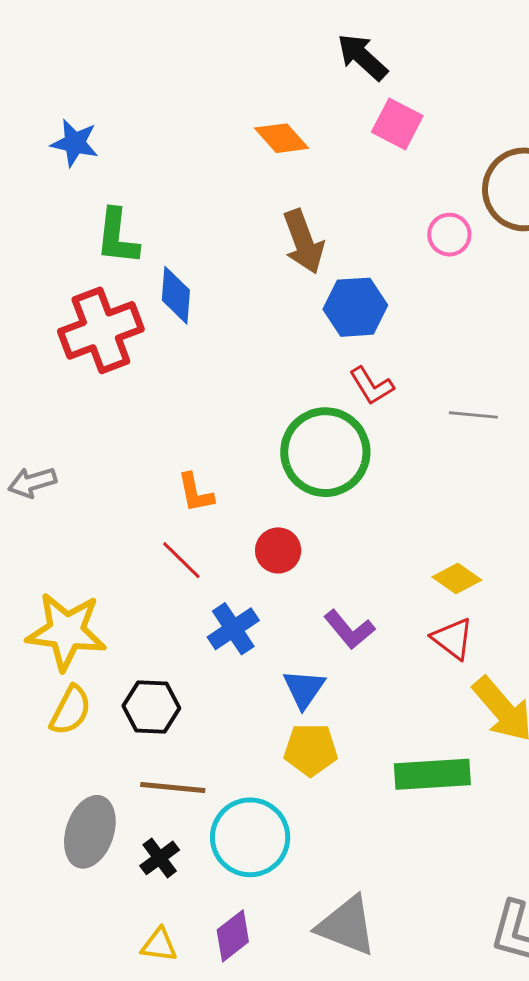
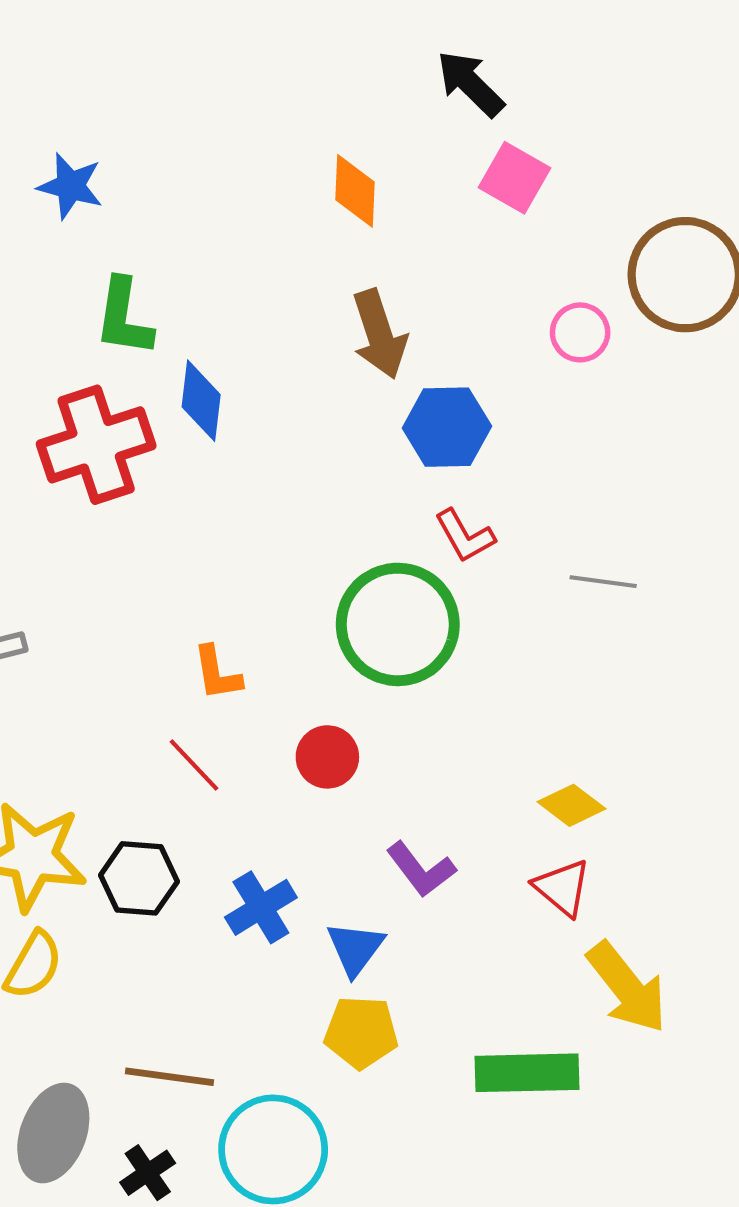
orange diamond: (282, 138) -> (355, 191), turned 42
blue cross: (233, 629) -> (261, 907), moved
black hexagon: (151, 707) -> (139, 878), moved

